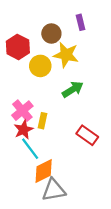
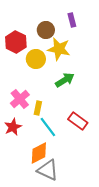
red star: (23, 130) -> (13, 127), moved
cyan line: (30, 149) -> (48, 127), moved
gray triangle: (54, 190) -> (48, 170), turned 35

